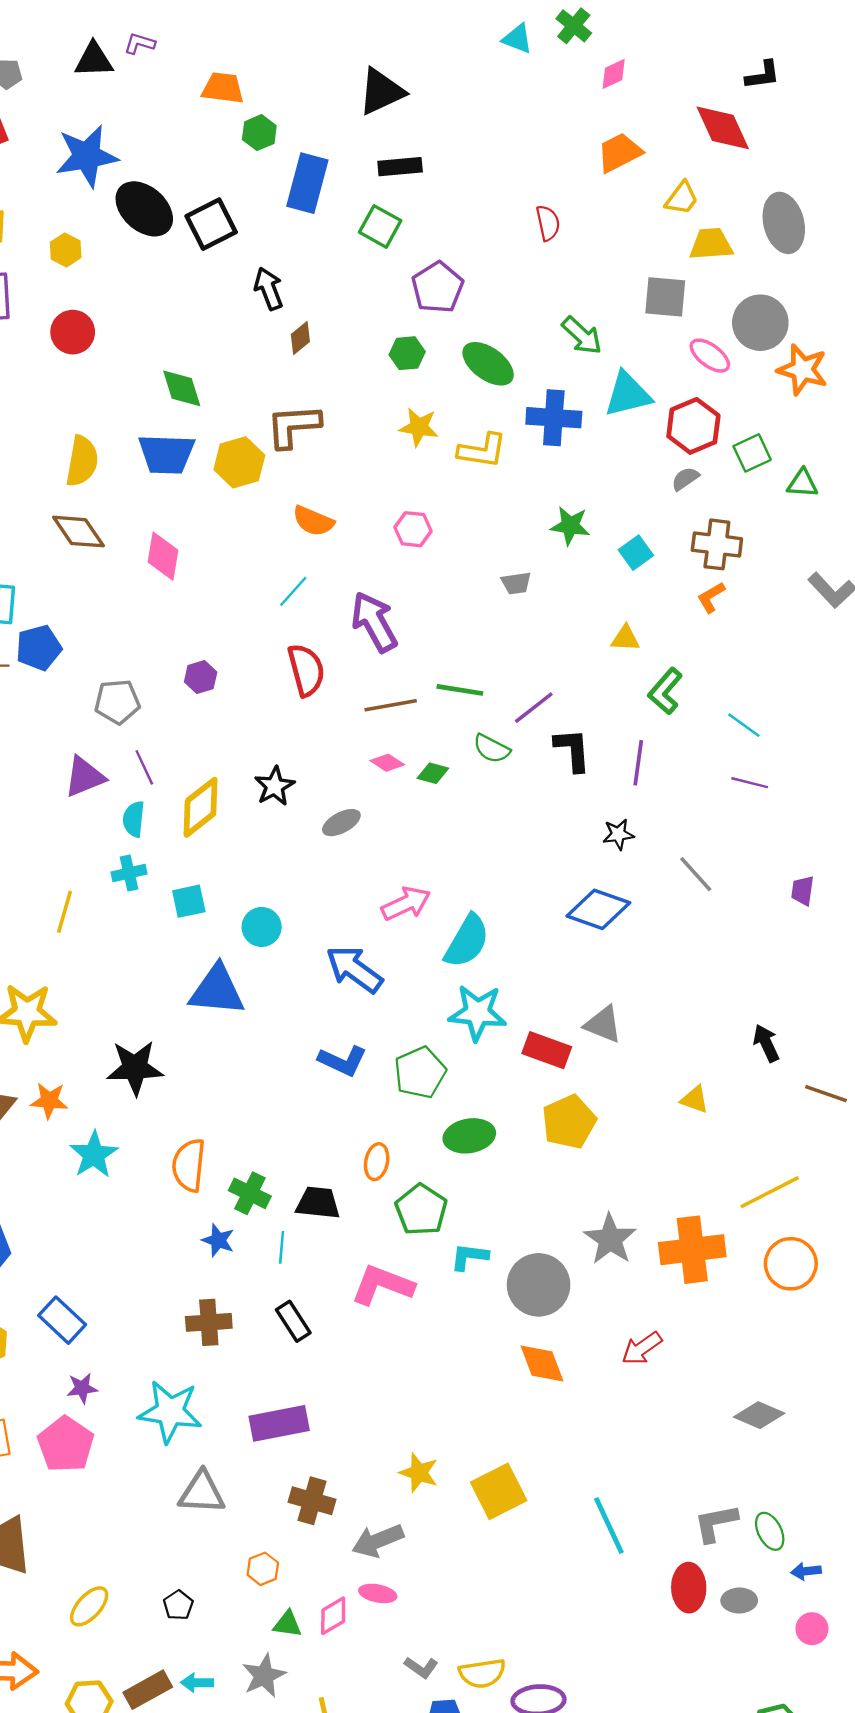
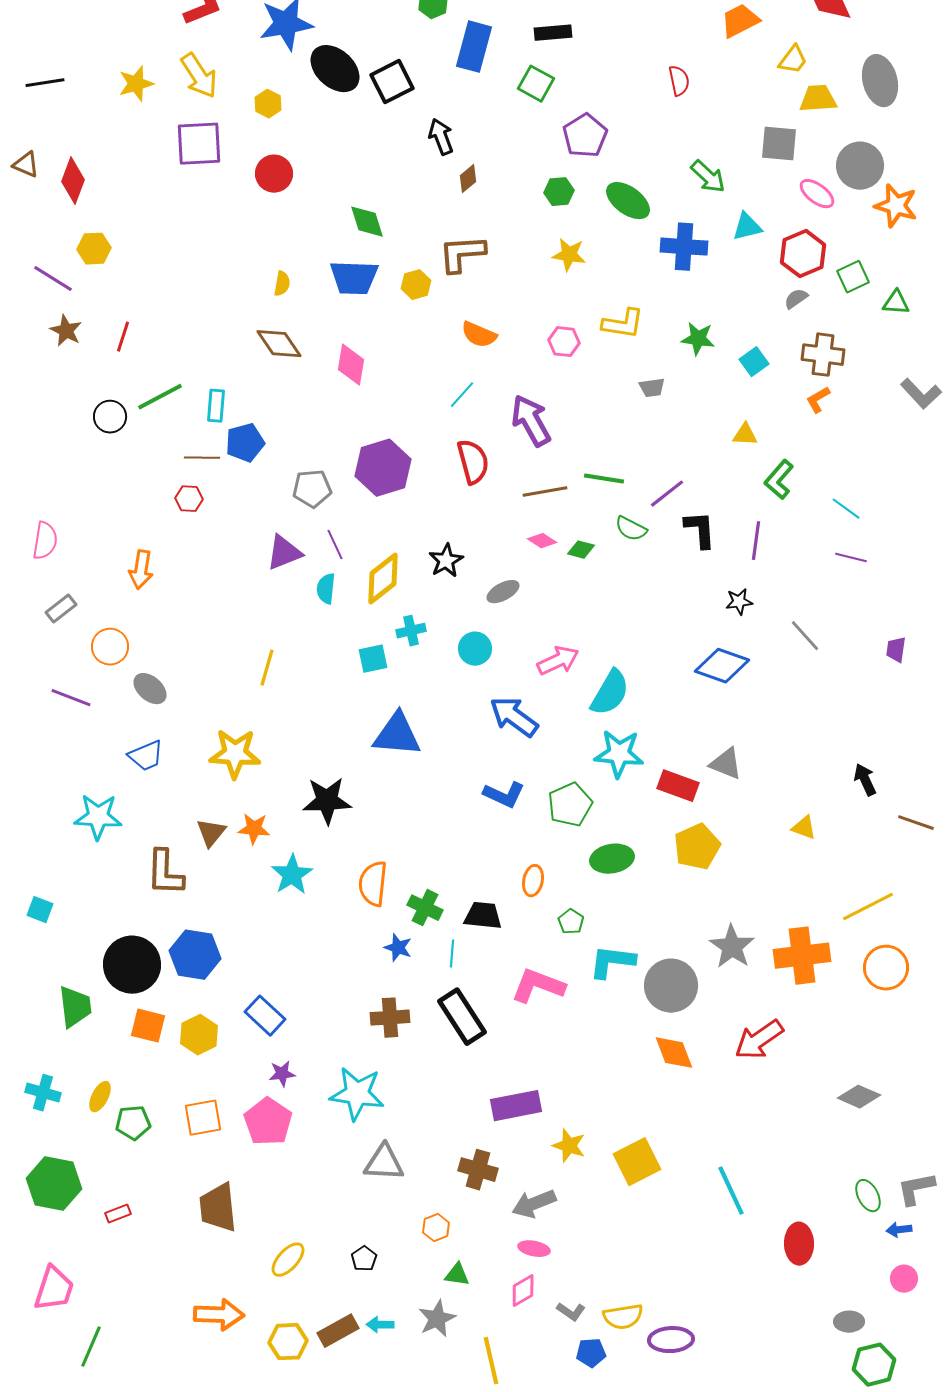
cyan triangle: (628, 394) -> (747, 227), size x0.7
yellow L-shape: (482, 451) -> (623, 324), moved
yellow semicircle: (82, 461) -> (282, 284), size x0.6
yellow hexagon: (239, 462) -> (416, 285), size x0.7
purple hexagon: (201, 677) -> (383, 468), size x2.0
cyan cross: (129, 873) -> (411, 631), moved
cyan circle: (262, 927) -> (475, 649), moved
green pentagon: (421, 1210) -> (571, 922), size x0.6
cyan L-shape: (469, 1257) -> (612, 962), size x1.4
black rectangle: (293, 1321) -> (462, 1017), size x1.6
red arrow: (642, 1348) -> (759, 1040), size x1.4
purple rectangle: (279, 1423) -> (516, 1106), moved
gray L-shape: (716, 1523) -> (916, 1189), moved
gray ellipse: (739, 1601) -> (849, 1322), moved
pink diamond: (333, 1616) -> (523, 1291), moved

